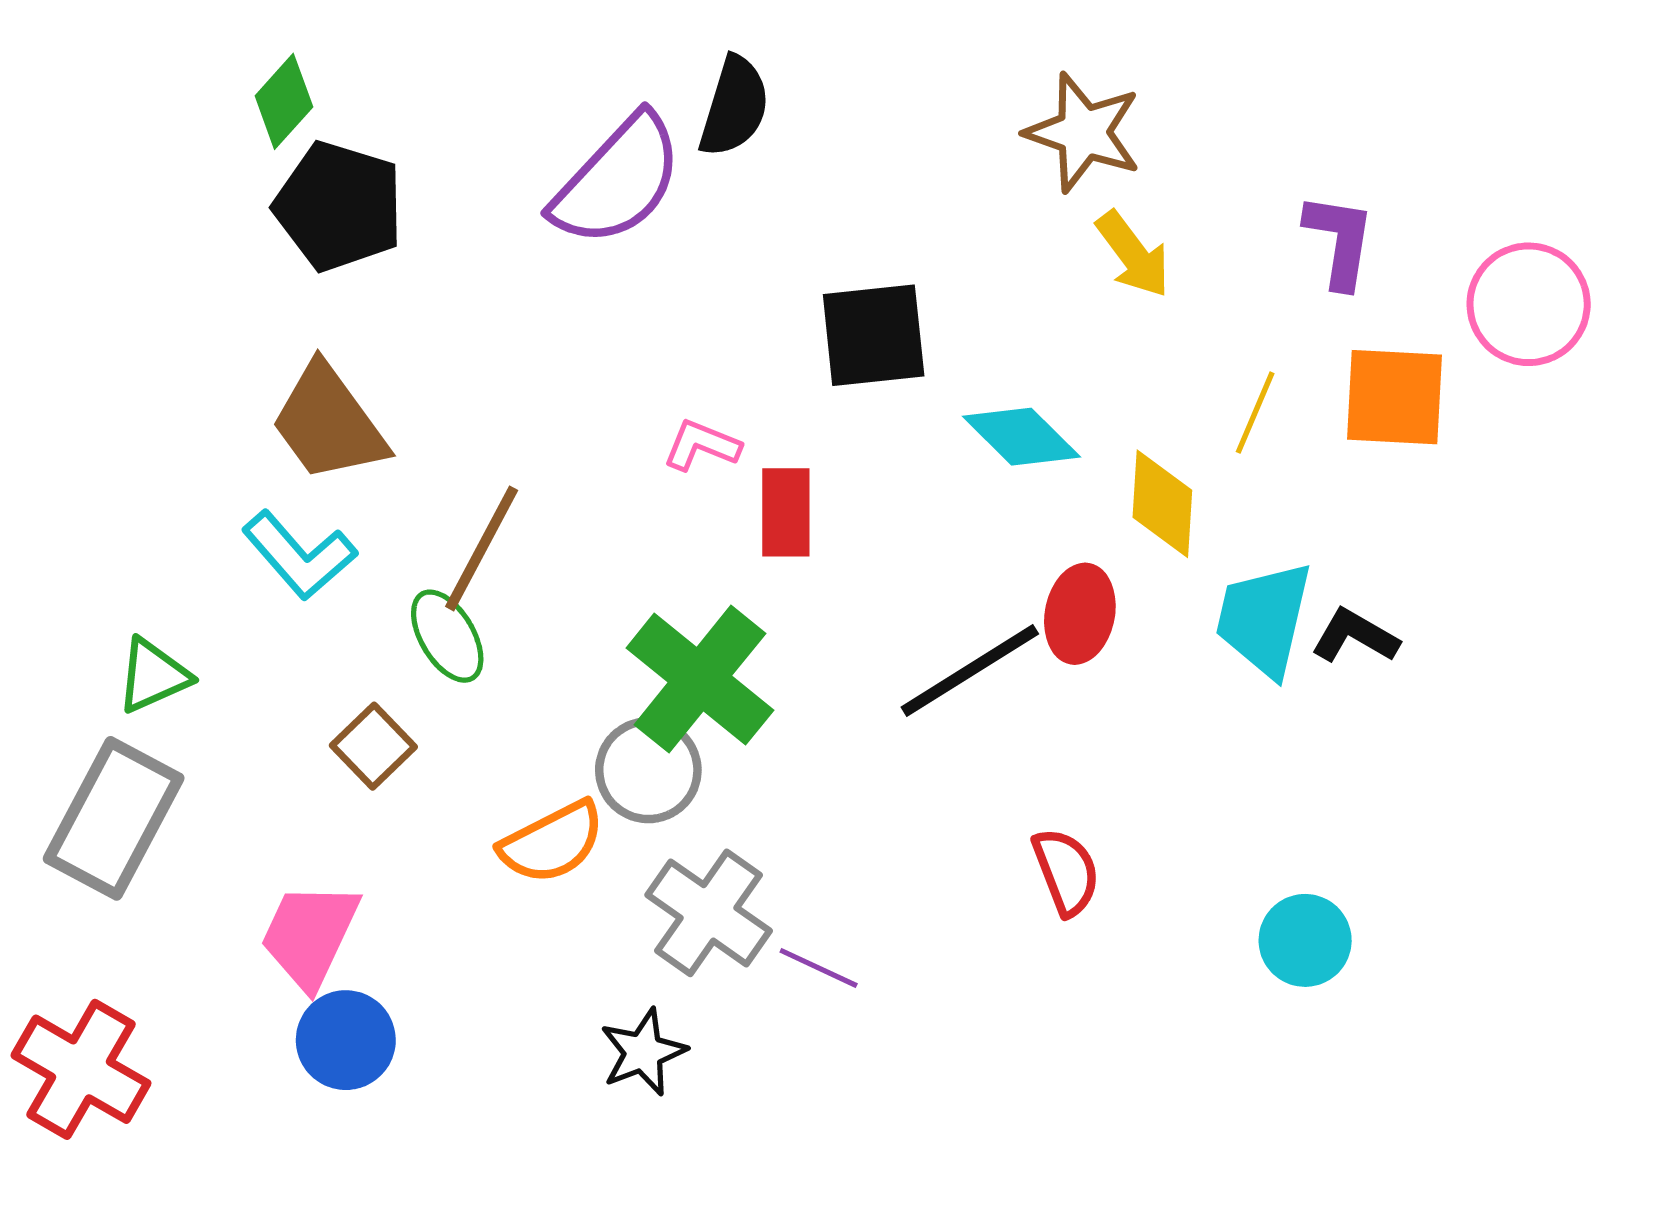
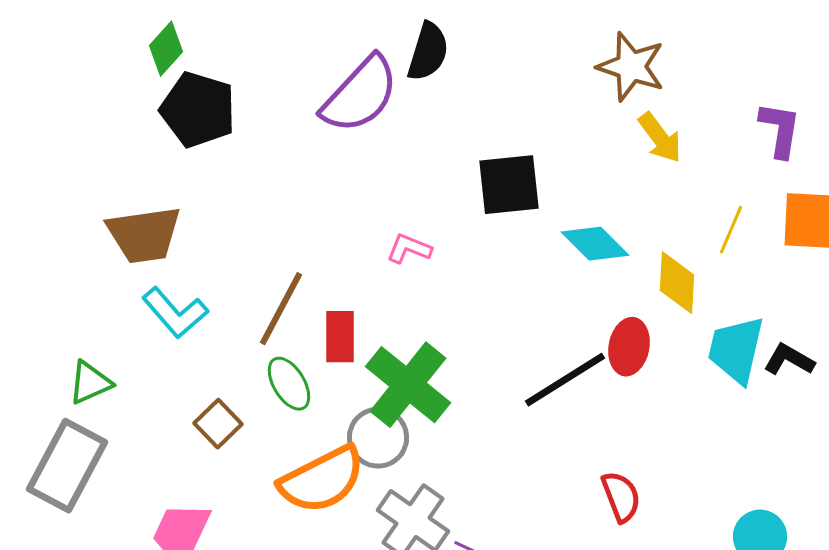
brown trapezoid: (329, 423) -> (144, 235), moved, turned -62
red rectangle: (786, 512) -> (340, 337), moved
green ellipse: (447, 636) -> (289, 384), moved
orange semicircle: (552, 842) -> (322, 480), size x1.4

